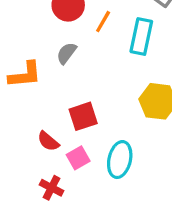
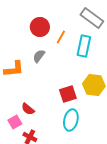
red square: (83, 116) -> (68, 94), moved
pink square: (78, 158) -> (15, 122), moved

